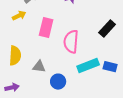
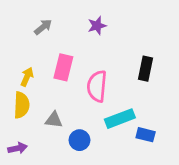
yellow arrow: (19, 16) -> (27, 77), moved, turned -40
black rectangle: (107, 29) -> (146, 69), turned -30
blue rectangle: (110, 67) -> (146, 135), moved

